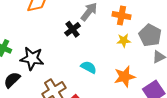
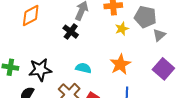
cyan semicircle: (89, 67) -> (83, 68), moved
orange star: (125, 77) -> (120, 64), moved

